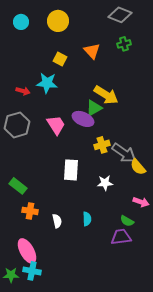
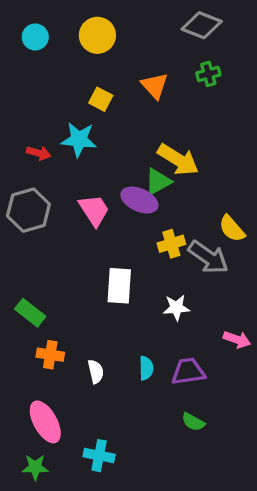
yellow semicircle: (138, 167) -> (232, 229), moved
green semicircle: (127, 221) -> (193, 422), moved
purple trapezoid: (121, 237) -> (188, 371), moved
cyan cross: (32, 271) -> (99, 456), moved
green star: (11, 275) -> (35, 467), moved

